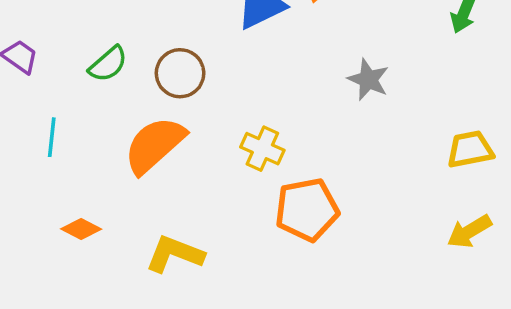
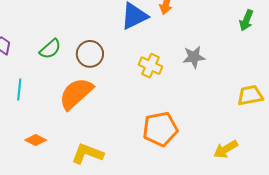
gray star: (368, 80) -> (194, 57), turned -30
yellow cross: (262, 149) -> (151, 66), moved
yellow arrow: (469, 231) -> (226, 149), moved

